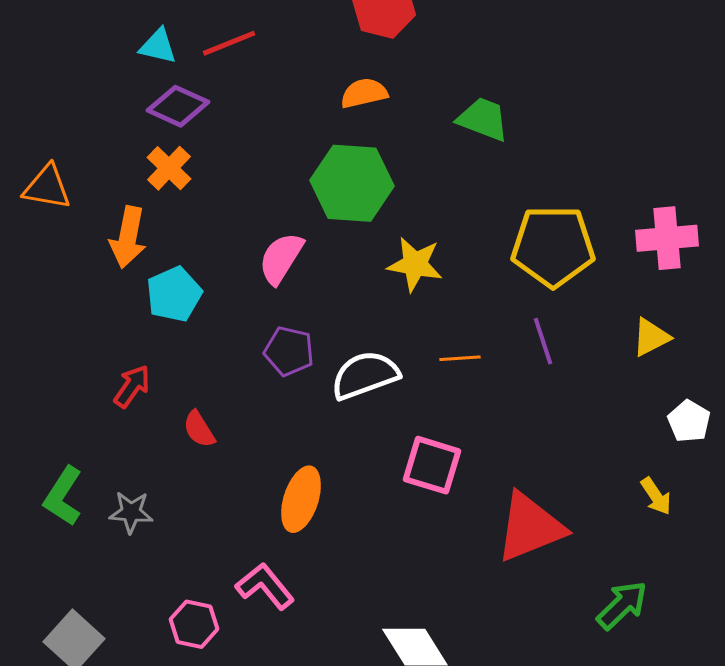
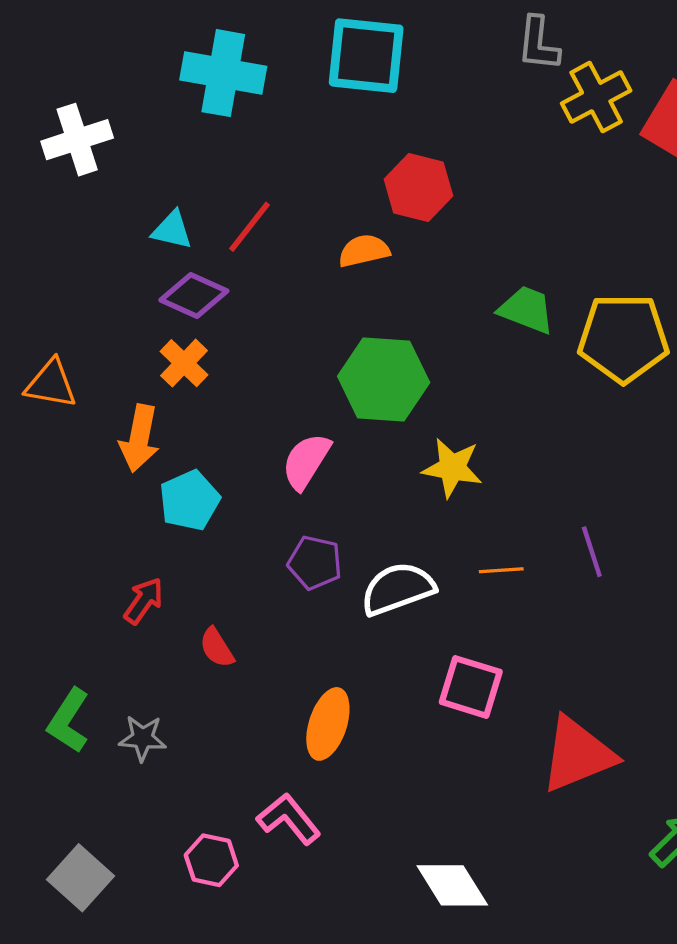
red line: (229, 43) -> (249, 227), turned -30
orange semicircle: (364, 93) -> (364, 251), moved
yellow pentagon: (553, 246) -> (623, 338), moved

